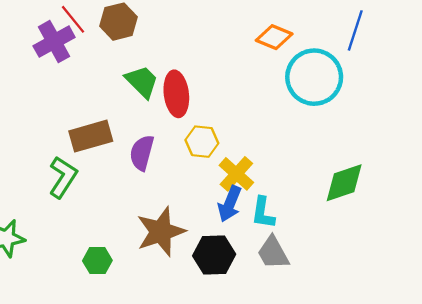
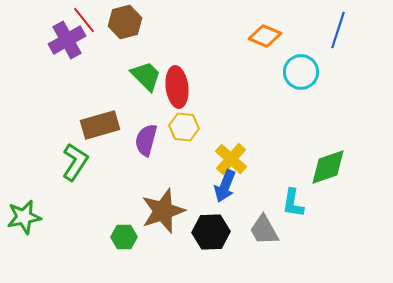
cyan circle: (314, 77) -> (301, 72), size x0.7
yellow hexagon: (202, 142) -> (184, 127), moved
cyan L-shape: (263, 213) -> (293, 203), moved
green hexagon: (97, 261) -> (124, 237), moved

